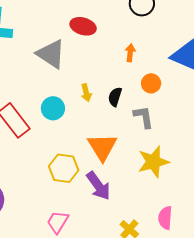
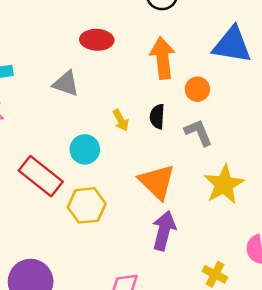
orange arrow: (130, 53) -> (163, 58), size x1.8
gray triangle: (51, 54) -> (66, 83), size x0.7
yellow hexagon: (64, 168) -> (87, 205), moved
purple arrow: (98, 186) -> (164, 231), turned -116

